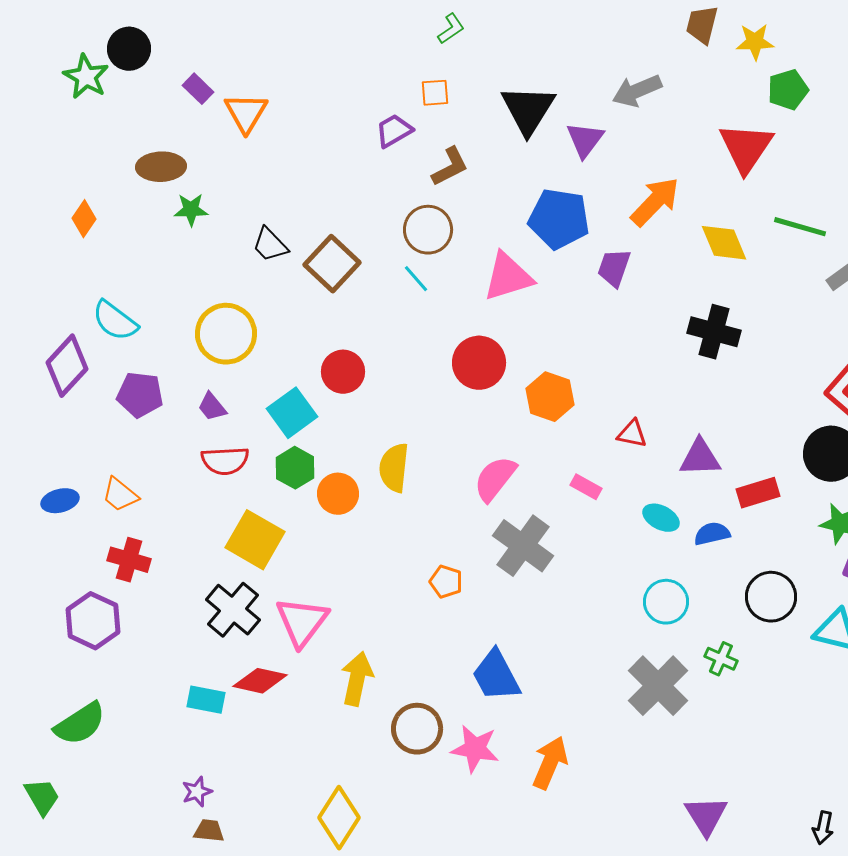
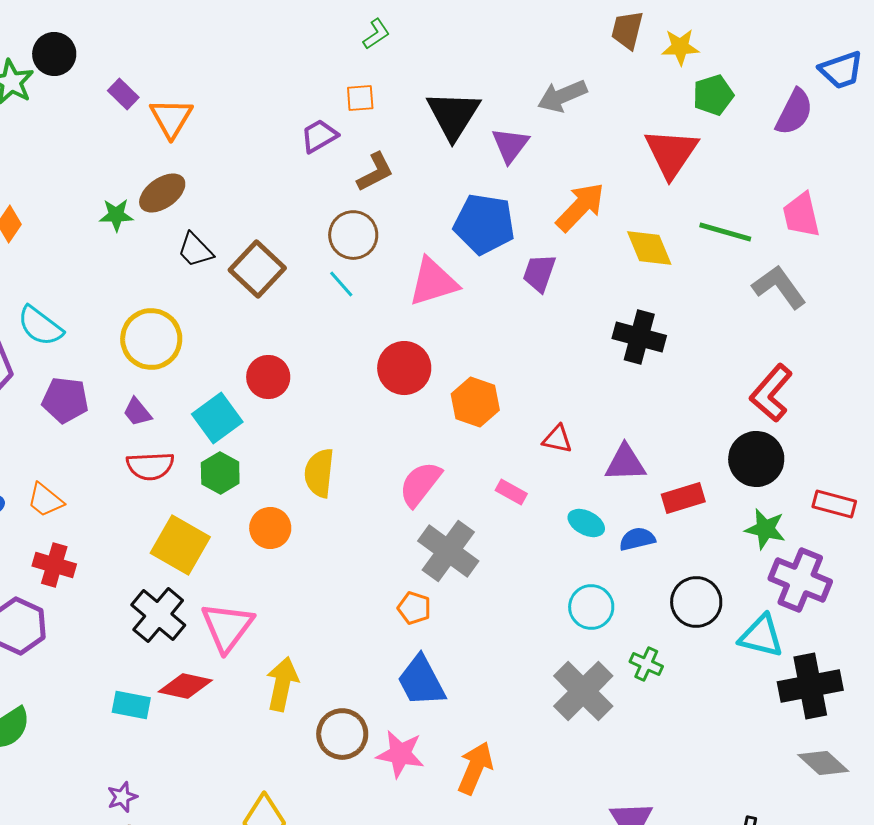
brown ellipse: (161, 167) -> (162, 193), moved, turned -33
orange circle: (338, 494) -> (270, 528), moved
orange pentagon: (446, 582) -> (414, 608), moved

